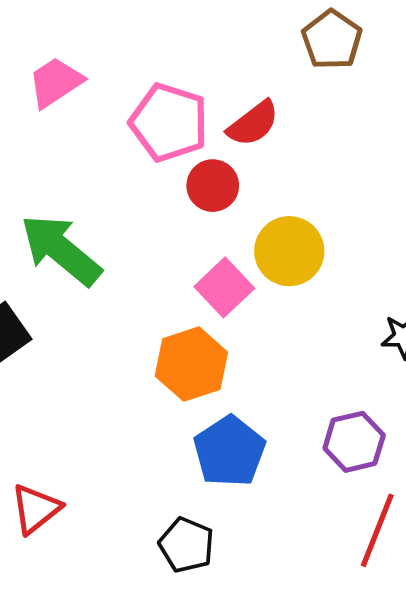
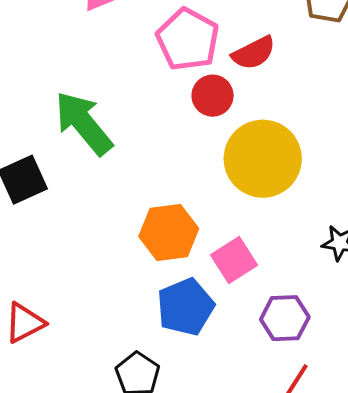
yellow circle: (289, 251) -> (263, 159), size x1.4
pink square: (224, 287) -> (234, 260), moved

